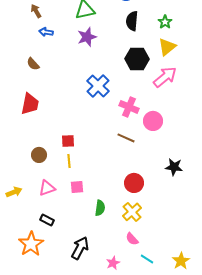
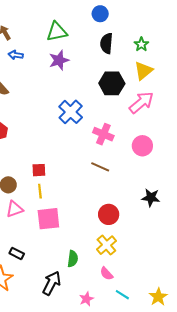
pink circle: (153, 121) -> (142, 146), moved
pink square: (77, 187) -> (48, 219), size x1.6
pink triangle: (47, 188) -> (15, 209), moved
green semicircle: (100, 208) -> (73, 259), moved

